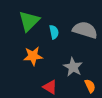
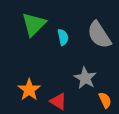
gray semicircle: (85, 30) -> (99, 35), turned -140
orange star: (33, 56) -> (29, 90), moved, turned -30

